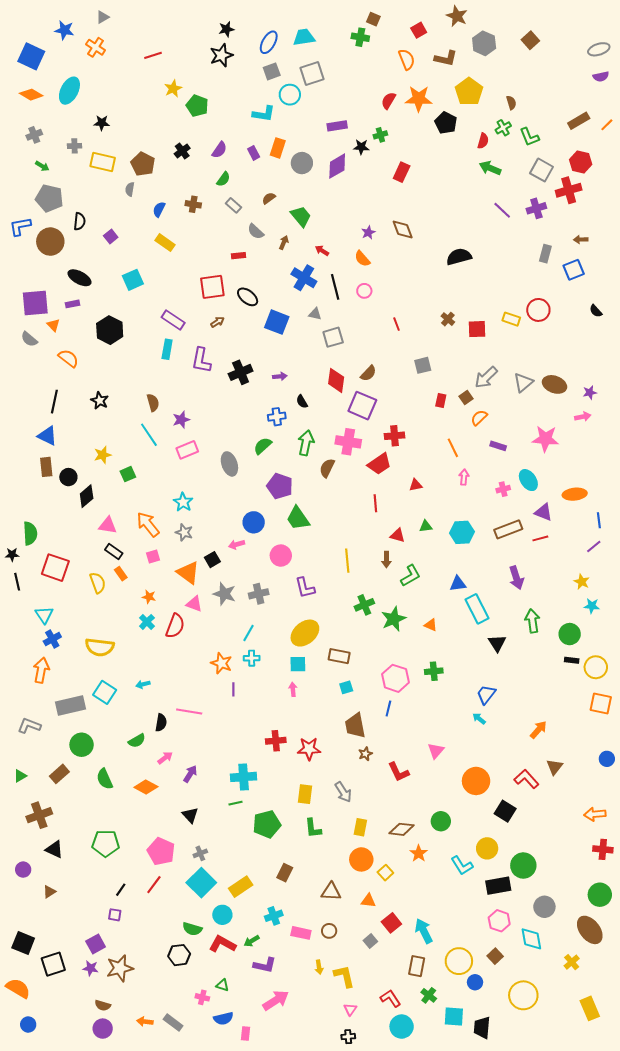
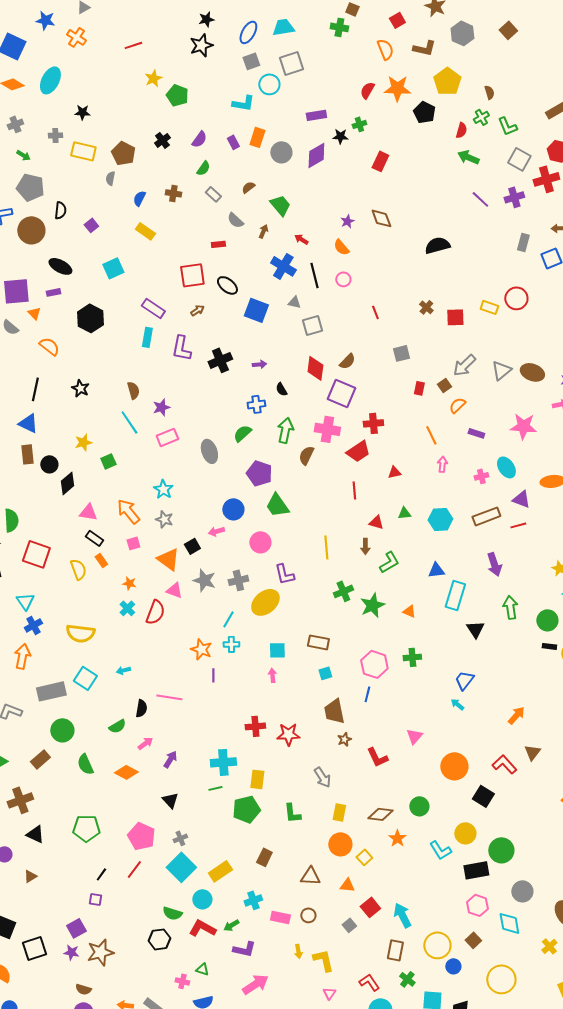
cyan rectangle: (477, 609) -> (455, 595), turned 44
yellow ellipse: (305, 633) -> (265, 602), moved
yellow rectangle: (305, 794) -> (257, 779), moved

